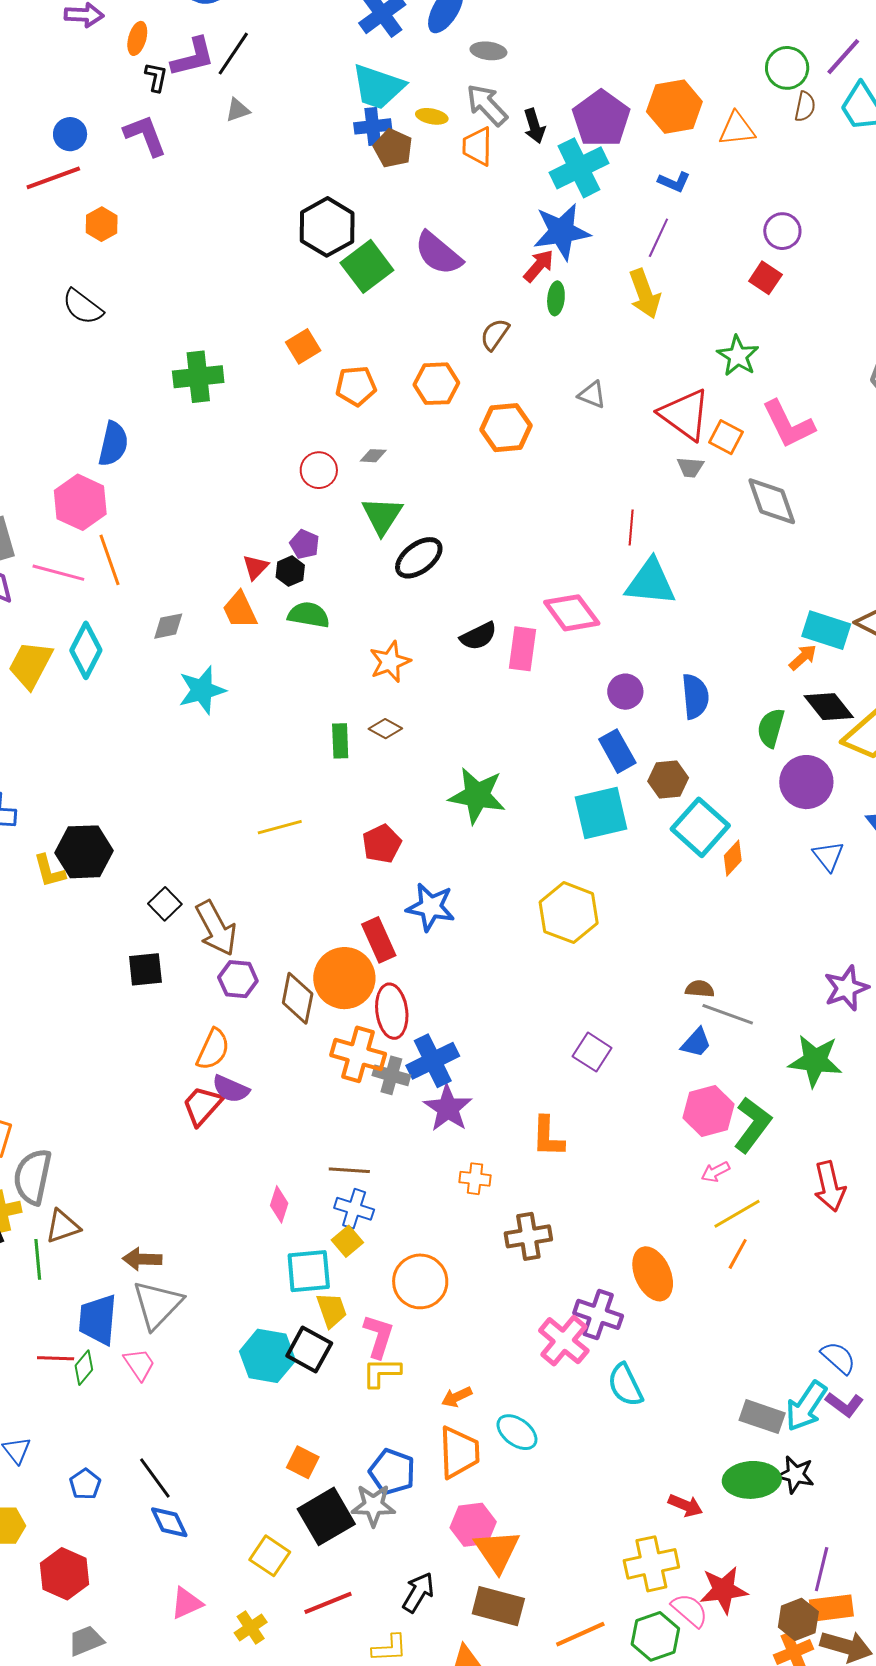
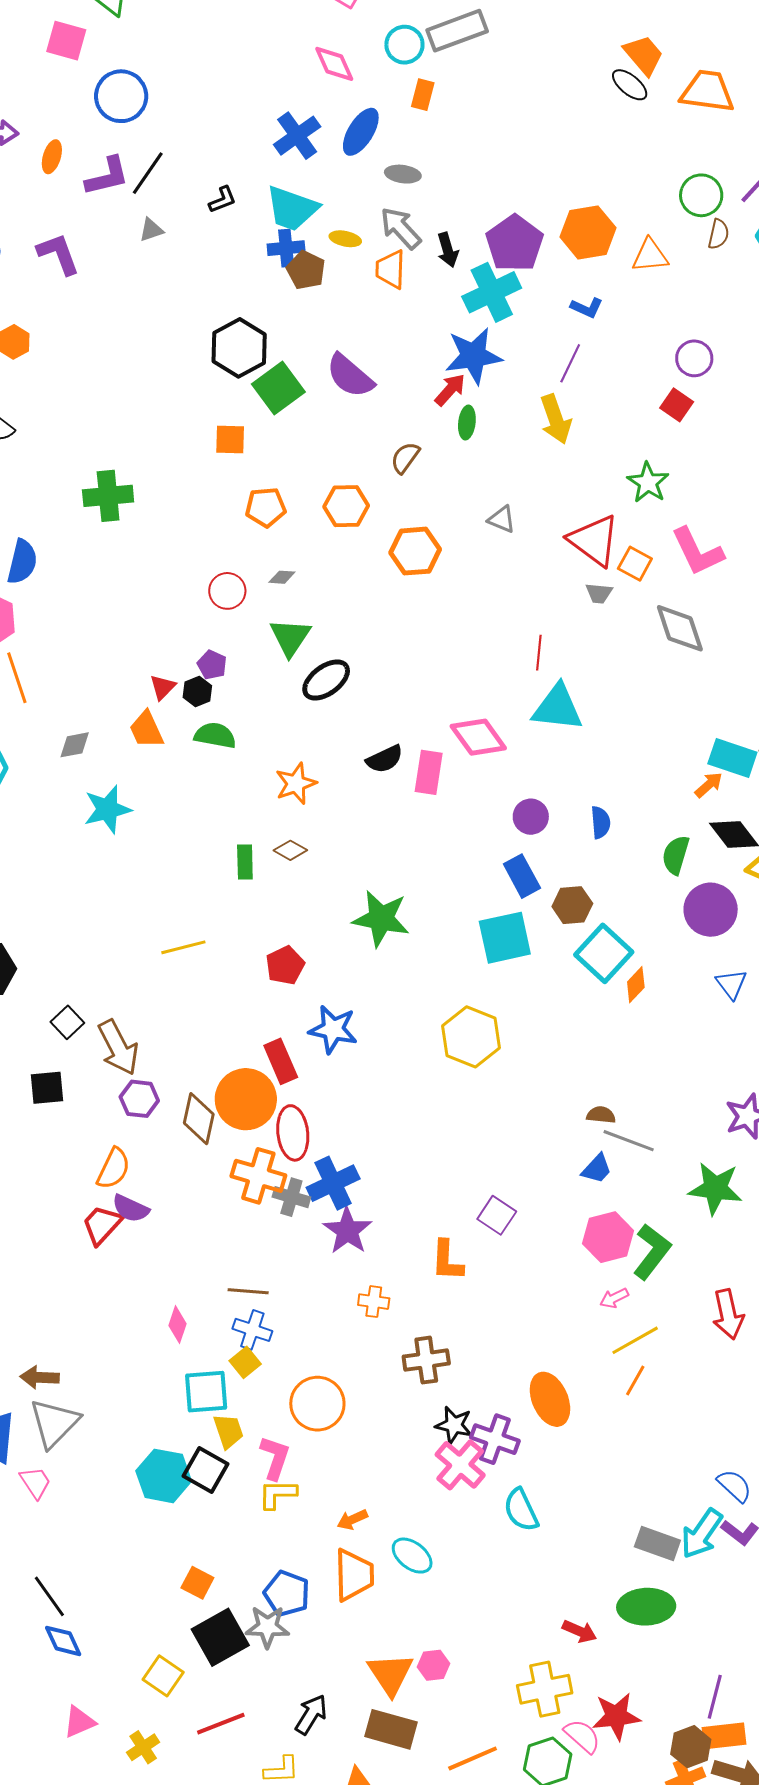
black L-shape: (156, 77) -> (222, 200), moved, turned 56
orange square: (303, 346) -> (230, 439), moved, turned 32
blue semicircle: (695, 696) -> (601, 822), size x0.7
purple square: (592, 1052) -> (497, 1215), moved
black star: (795, 1475) -> (454, 1425), moved
pink hexagon: (473, 1525) -> (433, 1665), moved, size x0.7

